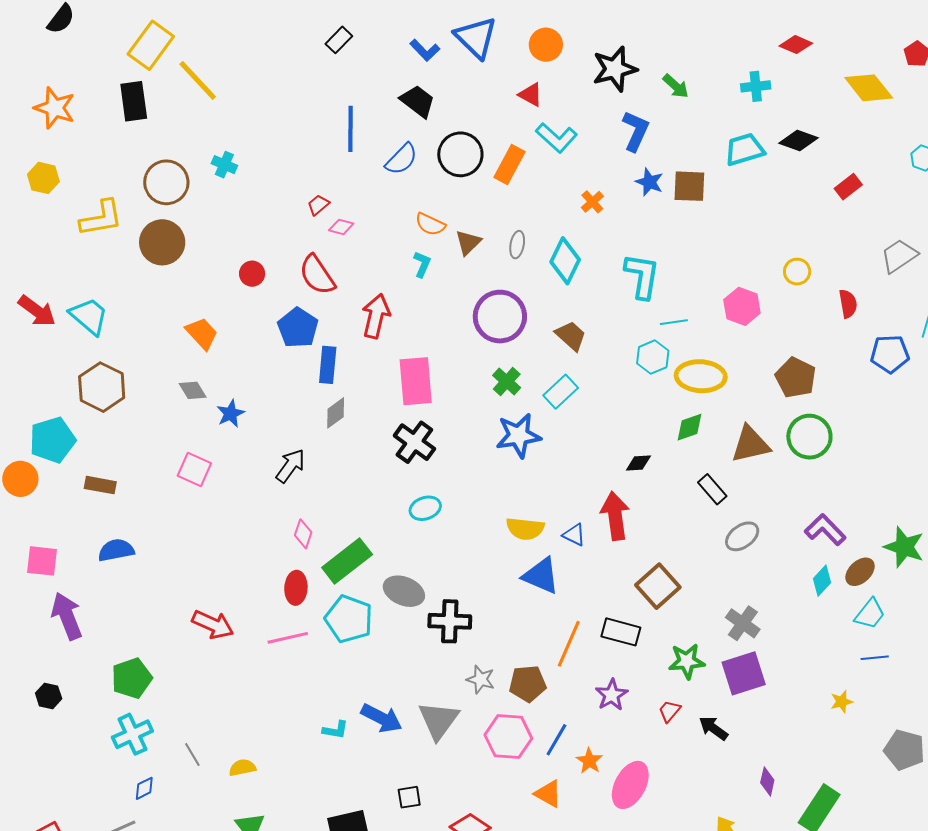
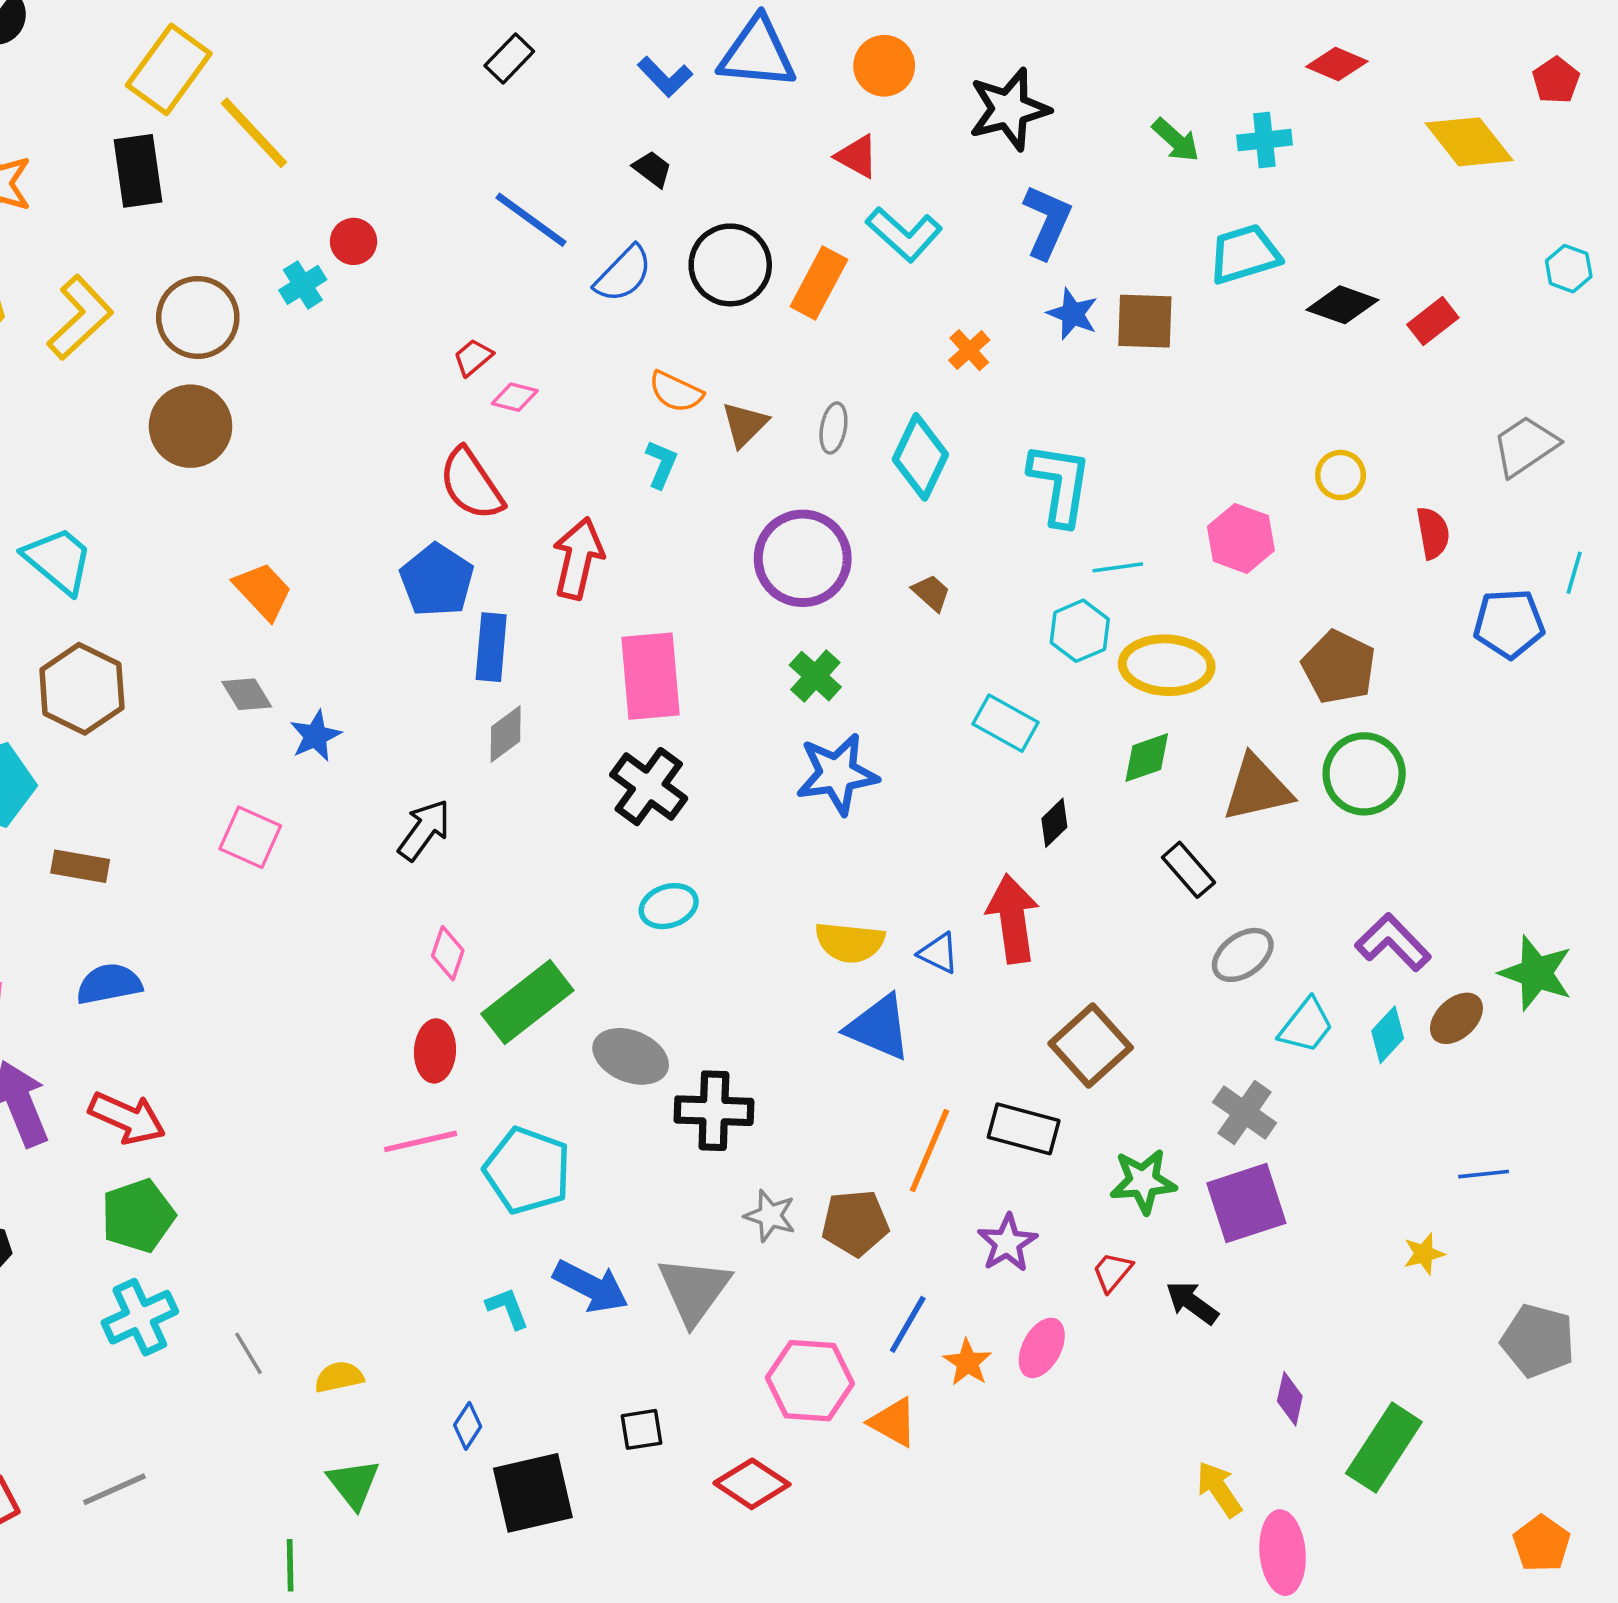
blue triangle: (476, 37) -> (757, 53), turned -39
green arrow: (676, 86) -> (1176, 140), moved
black trapezoid: (418, 101) -> (652, 169), size x0.6
blue line: (351, 129) -> (531, 220), turned -54
black diamond: (799, 141) -> (1342, 305), moved
cyan cross: (224, 165) -> (303, 285), turned 35
yellow L-shape: (101, 218) -> (80, 317), moved, turned -33
red circle: (252, 274) -> (354, 241), moved
brown trapezoid: (571, 336) -> (931, 593), size x0.7
cyan rectangle: (561, 392) -> (1005, 723), moved, turned 72
black diamond: (638, 463) -> (1054, 823), turned -40
cyan trapezoid: (870, 614) -> (1306, 1026), moved
cyan pentagon: (349, 619) -> (527, 1170), moved
red arrow: (213, 625) -> (127, 1118), moved
cyan L-shape: (335, 730) -> (507, 1308), turned -120
pink hexagon: (508, 737) -> (810, 1381), moved
pink ellipse: (630, 785) -> (1042, 1348), moved, size x0.7
blue diamond: (144, 788) -> (468, 1426), moved, turned -30

